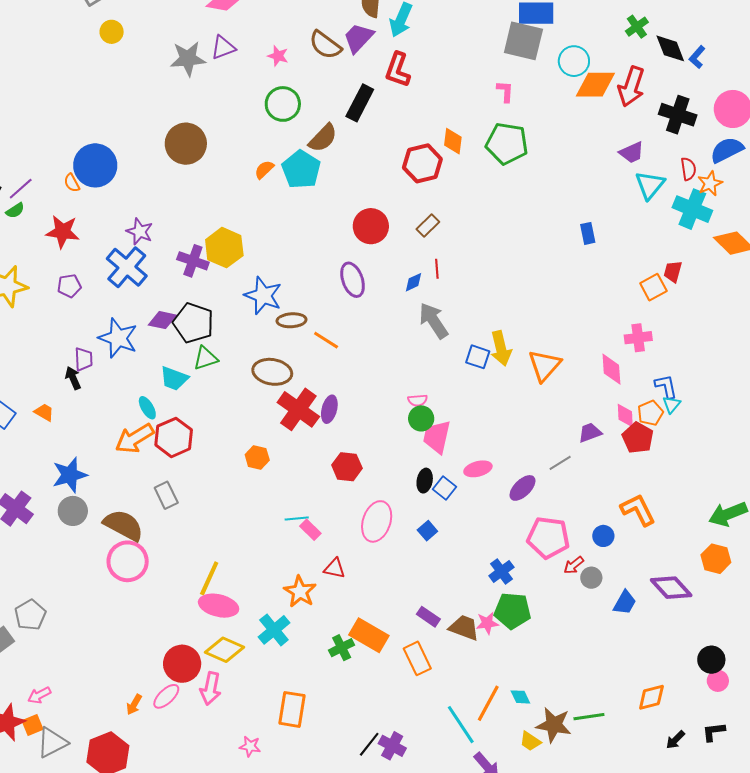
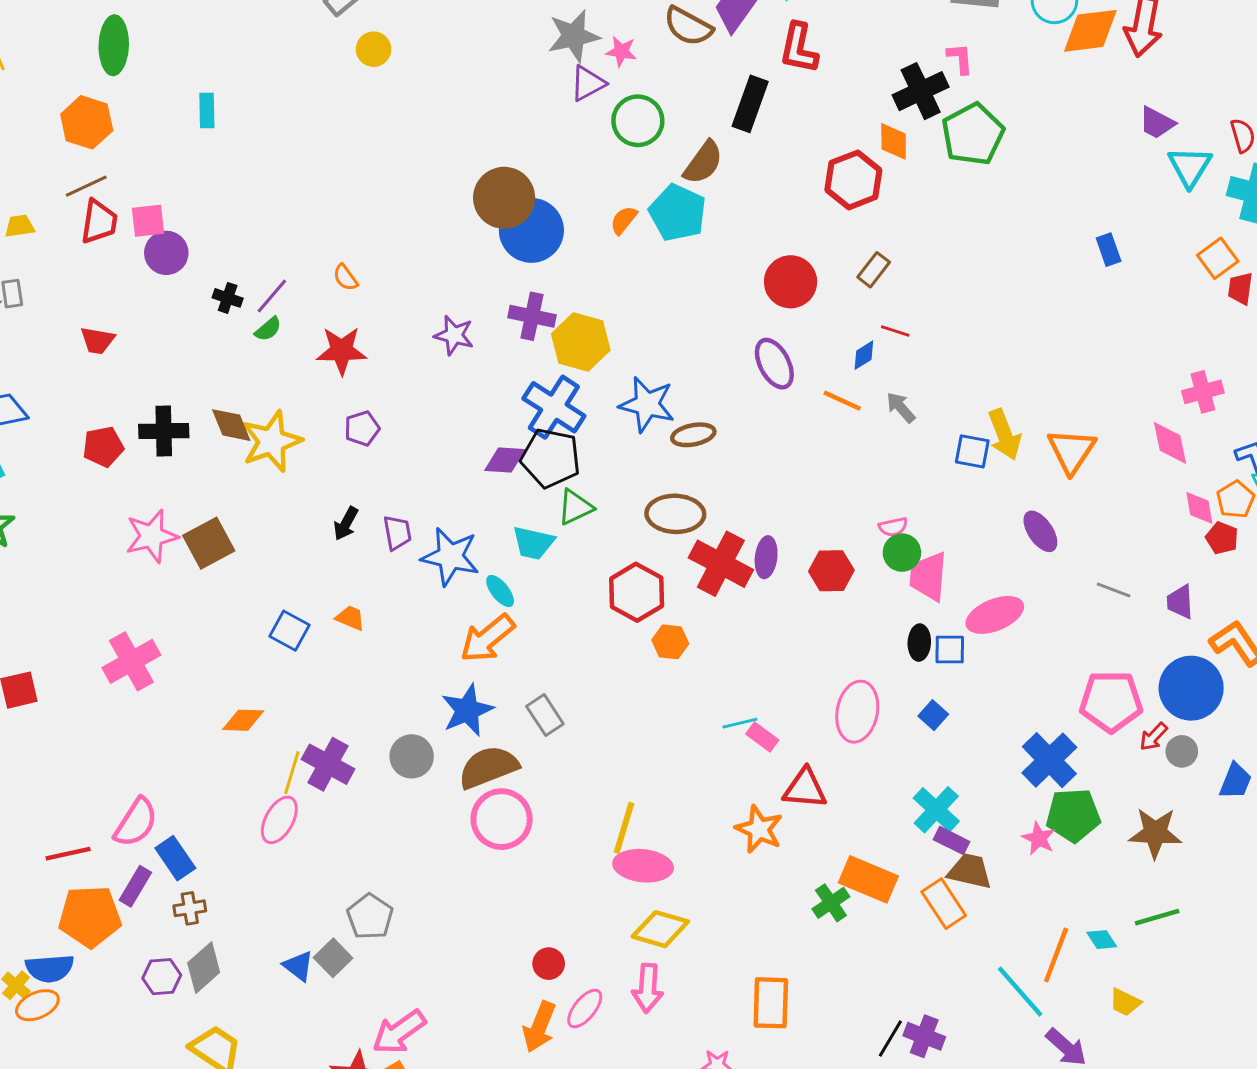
purple triangle: (223, 48) -> (588, 83), moved
gray star: (188, 59) -> (574, 36), moved
black cross: (678, 115) -> (921, 91), moved, turned -36
green pentagon: (507, 143) -> (973, 134), turned -30
purple trapezoid: (632, 153) -> (1157, 123), turned 60
blue circle: (95, 165) -> (531, 230), moved
purple cross: (193, 261) -> (532, 316), moved
blue cross: (127, 267) -> (554, 407), moved
red line: (437, 269) -> (895, 331), turned -60
orange square: (653, 287) -> (1218, 258), moved
gray arrow: (434, 321) -> (901, 407), size x0.6
blue star: (118, 338) -> (450, 556), moved
orange line: (326, 340) -> (842, 401), moved
black arrow: (73, 378) -> (346, 524), moved, turned -120
purple trapezoid: (590, 433) -> (1180, 602), moved, turned -65
red hexagon: (174, 437) -> (637, 592), moved
red pentagon: (638, 438) -> (1222, 538), size x0.7
gray line: (560, 463) -> (1114, 590), turned 60
red hexagon: (347, 467) -> (831, 571), moved
pink ellipse: (478, 469) -> (995, 615), size x1.4
blue star: (70, 475) -> (467, 710), moved
blue square: (444, 488) -> (950, 650), turned -30
purple ellipse: (522, 488) -> (1040, 531), moved, turned -72
brown semicircle: (123, 525) -> (488, 767), turned -42
blue circle: (603, 536) -> (1191, 688), size x2.0
red triangle: (334, 568) -> (805, 789), size x1.4
blue cross: (501, 571) -> (1049, 760), size x1.5
pink star: (487, 623) -> (1039, 838), turned -30
brown trapezoid: (464, 628) -> (970, 871), moved
cyan cross: (274, 630) -> (936, 810), moved
red circle: (182, 664) -> (549, 964), moved, size x0.6
pink arrow: (39, 695) -> (399, 1032), size x1.6
orange arrow: (134, 705) -> (539, 1027), size x1.6
green line: (589, 717) -> (1157, 917), moved
brown star: (554, 725) -> (1155, 833), moved

